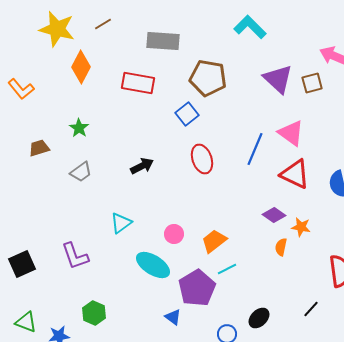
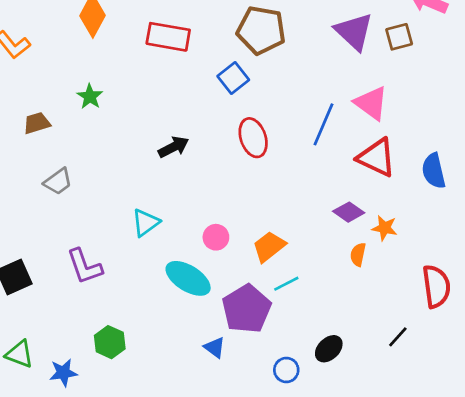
gray trapezoid: (81, 172) -> (58, 181), moved

